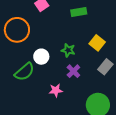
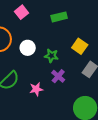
white circle: (41, 57) -> (28, 48), moved
pink star: (56, 90) -> (36, 89), moved

